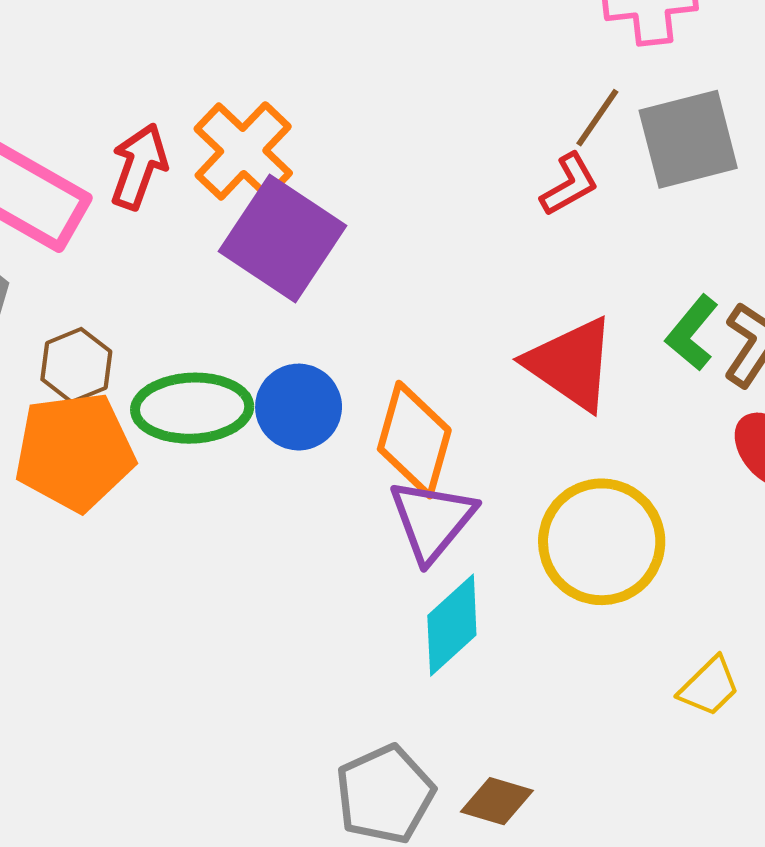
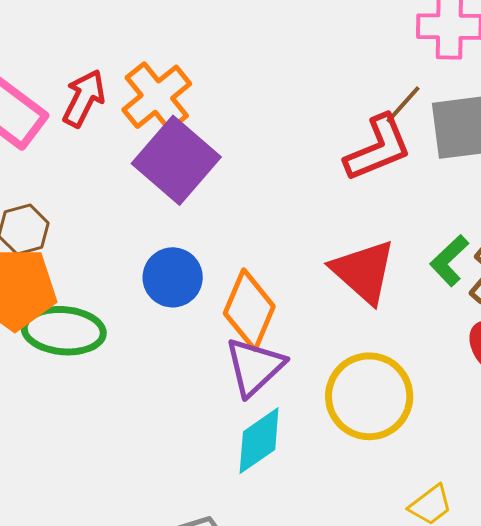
red L-shape: (569, 185) -> (378, 148), size x1.6
green ellipse: (192, 408) -> (64, 331), moved

